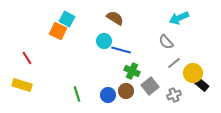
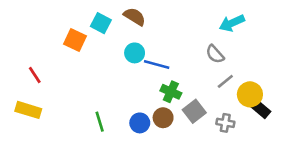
brown semicircle: (115, 18) -> (135, 17), moved
cyan square: (67, 19) -> (101, 23), moved
gray cross: (174, 95) -> (225, 123), turned 32

